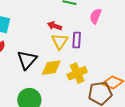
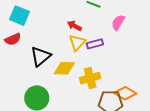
purple rectangle: (77, 40) -> (95, 44), turned 63

